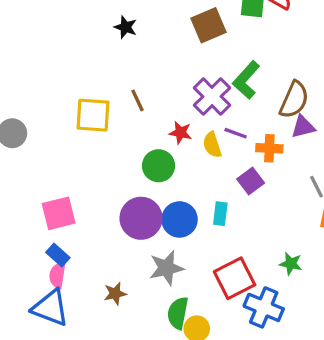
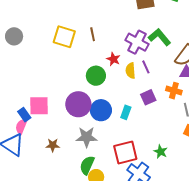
green L-shape: (246, 80) -> (160, 37), turned 85
purple cross: (212, 96) -> (137, 42), turned -30
purple line: (236, 133) -> (146, 67), turned 32
orange cross: (269, 148) -> (174, 91), moved
pink square: (59, 213) -> (39, 106), moved

